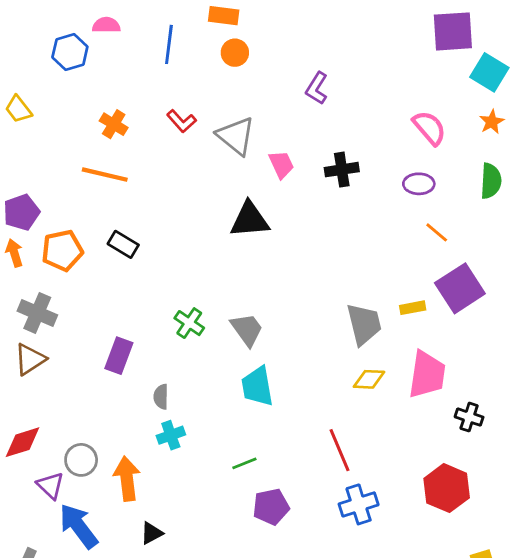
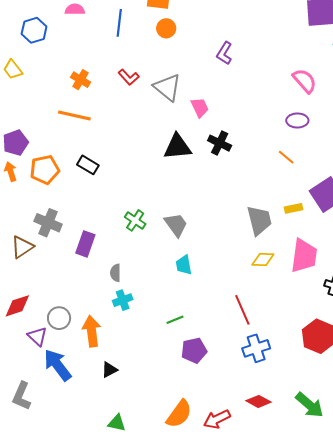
blue hexagon: (70, 52) -> (34, 30), moved
black cross: (342, 170) -> (220, 143), moved, turned 35
orange line: (437, 232) -> (286, 157), moved
gray cross: (37, 313) -> (48, 223), moved
cyan trapezoid: (257, 386) -> (184, 265), size x0.7

